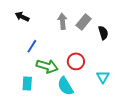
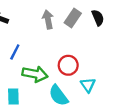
black semicircle: (103, 33) -> (98, 18), moved
cyan triangle: (103, 77) -> (88, 85), moved

